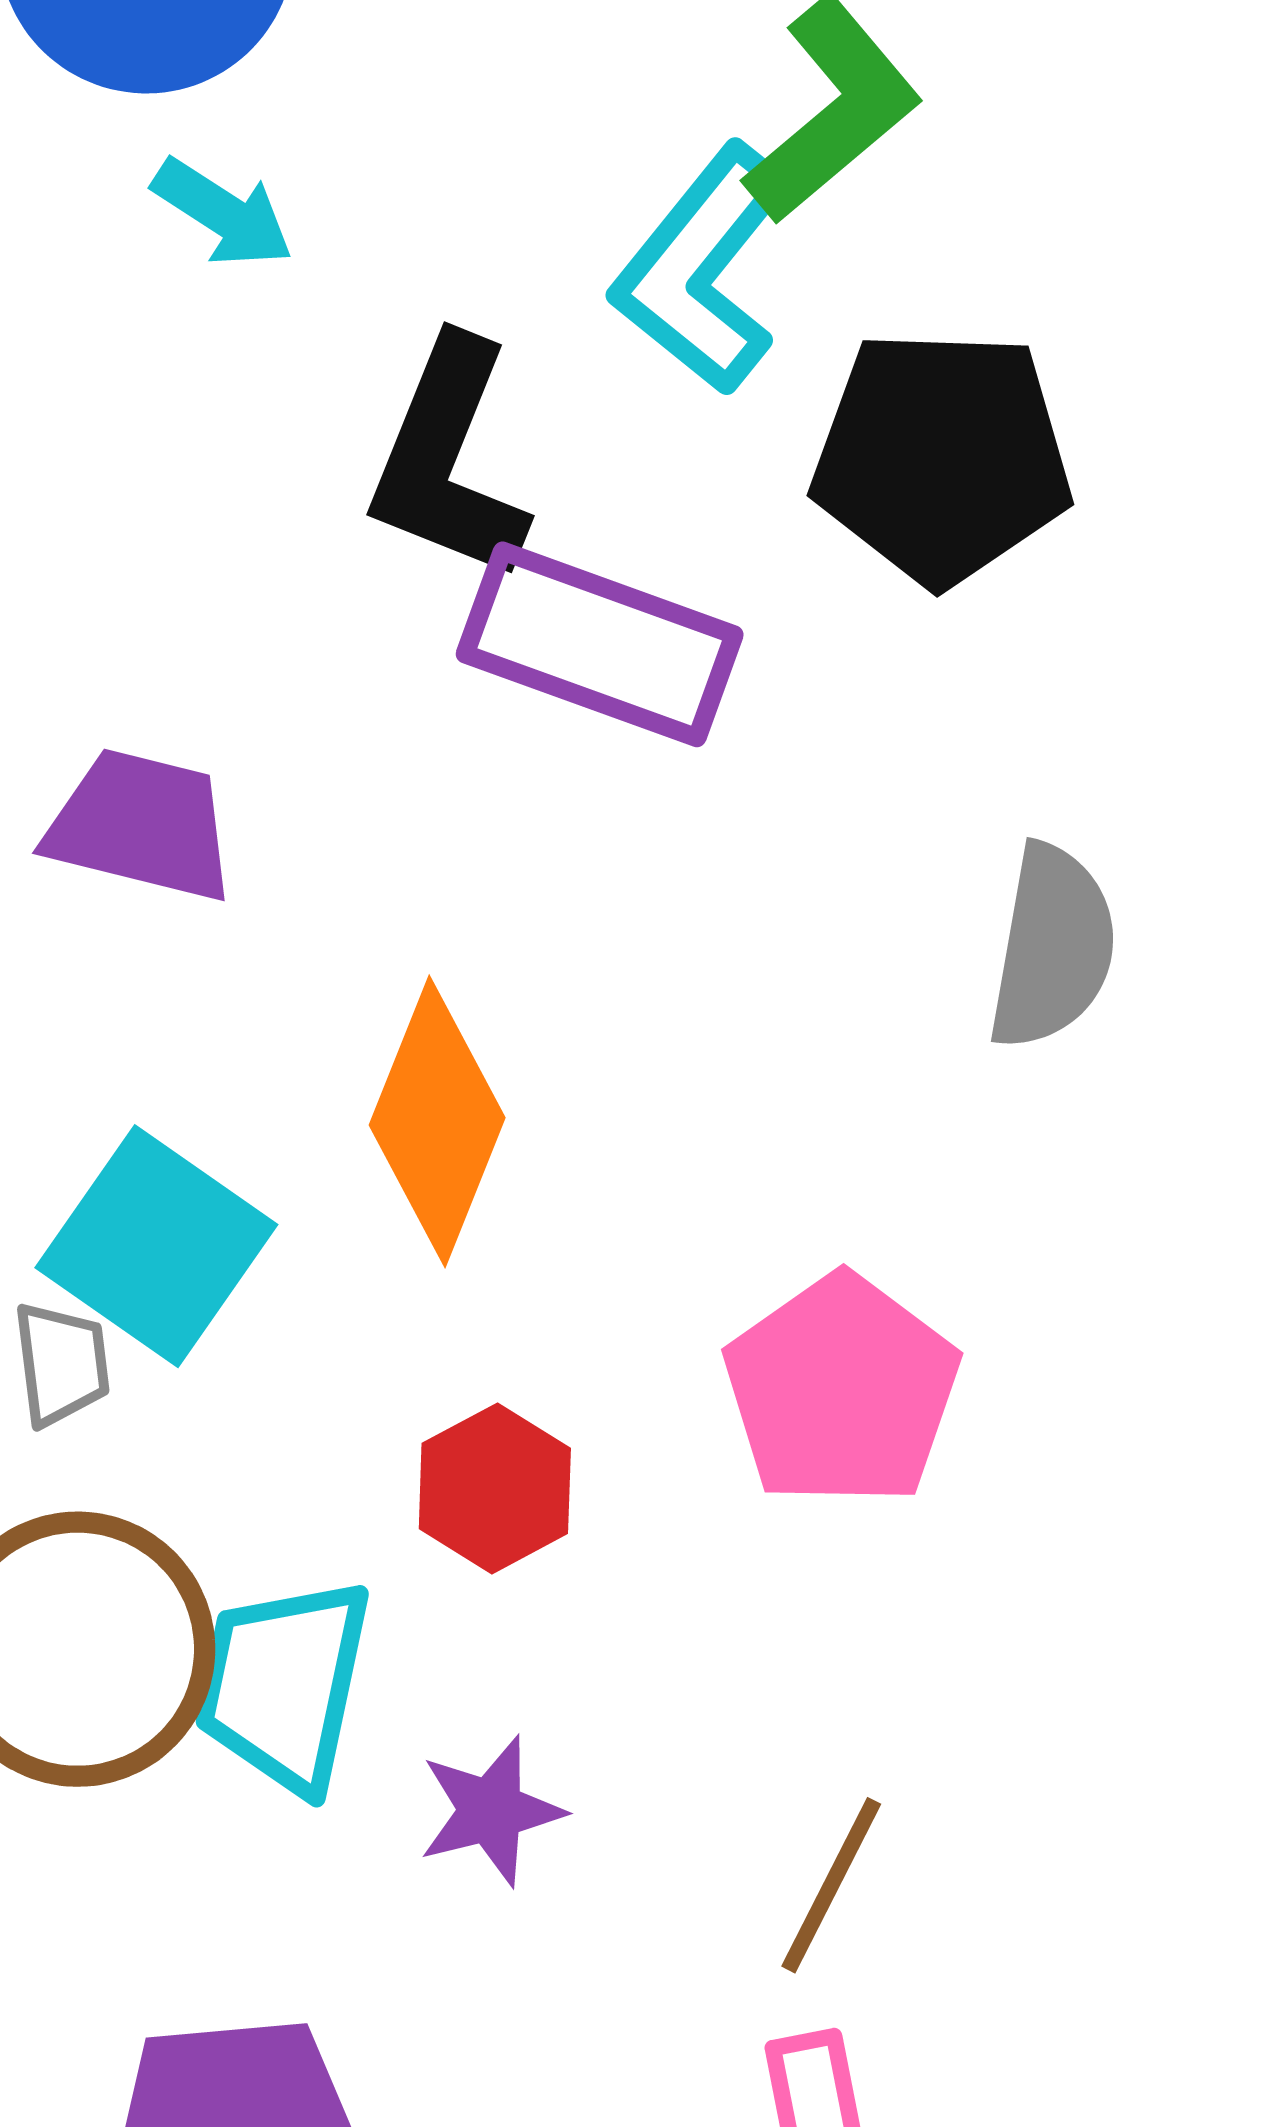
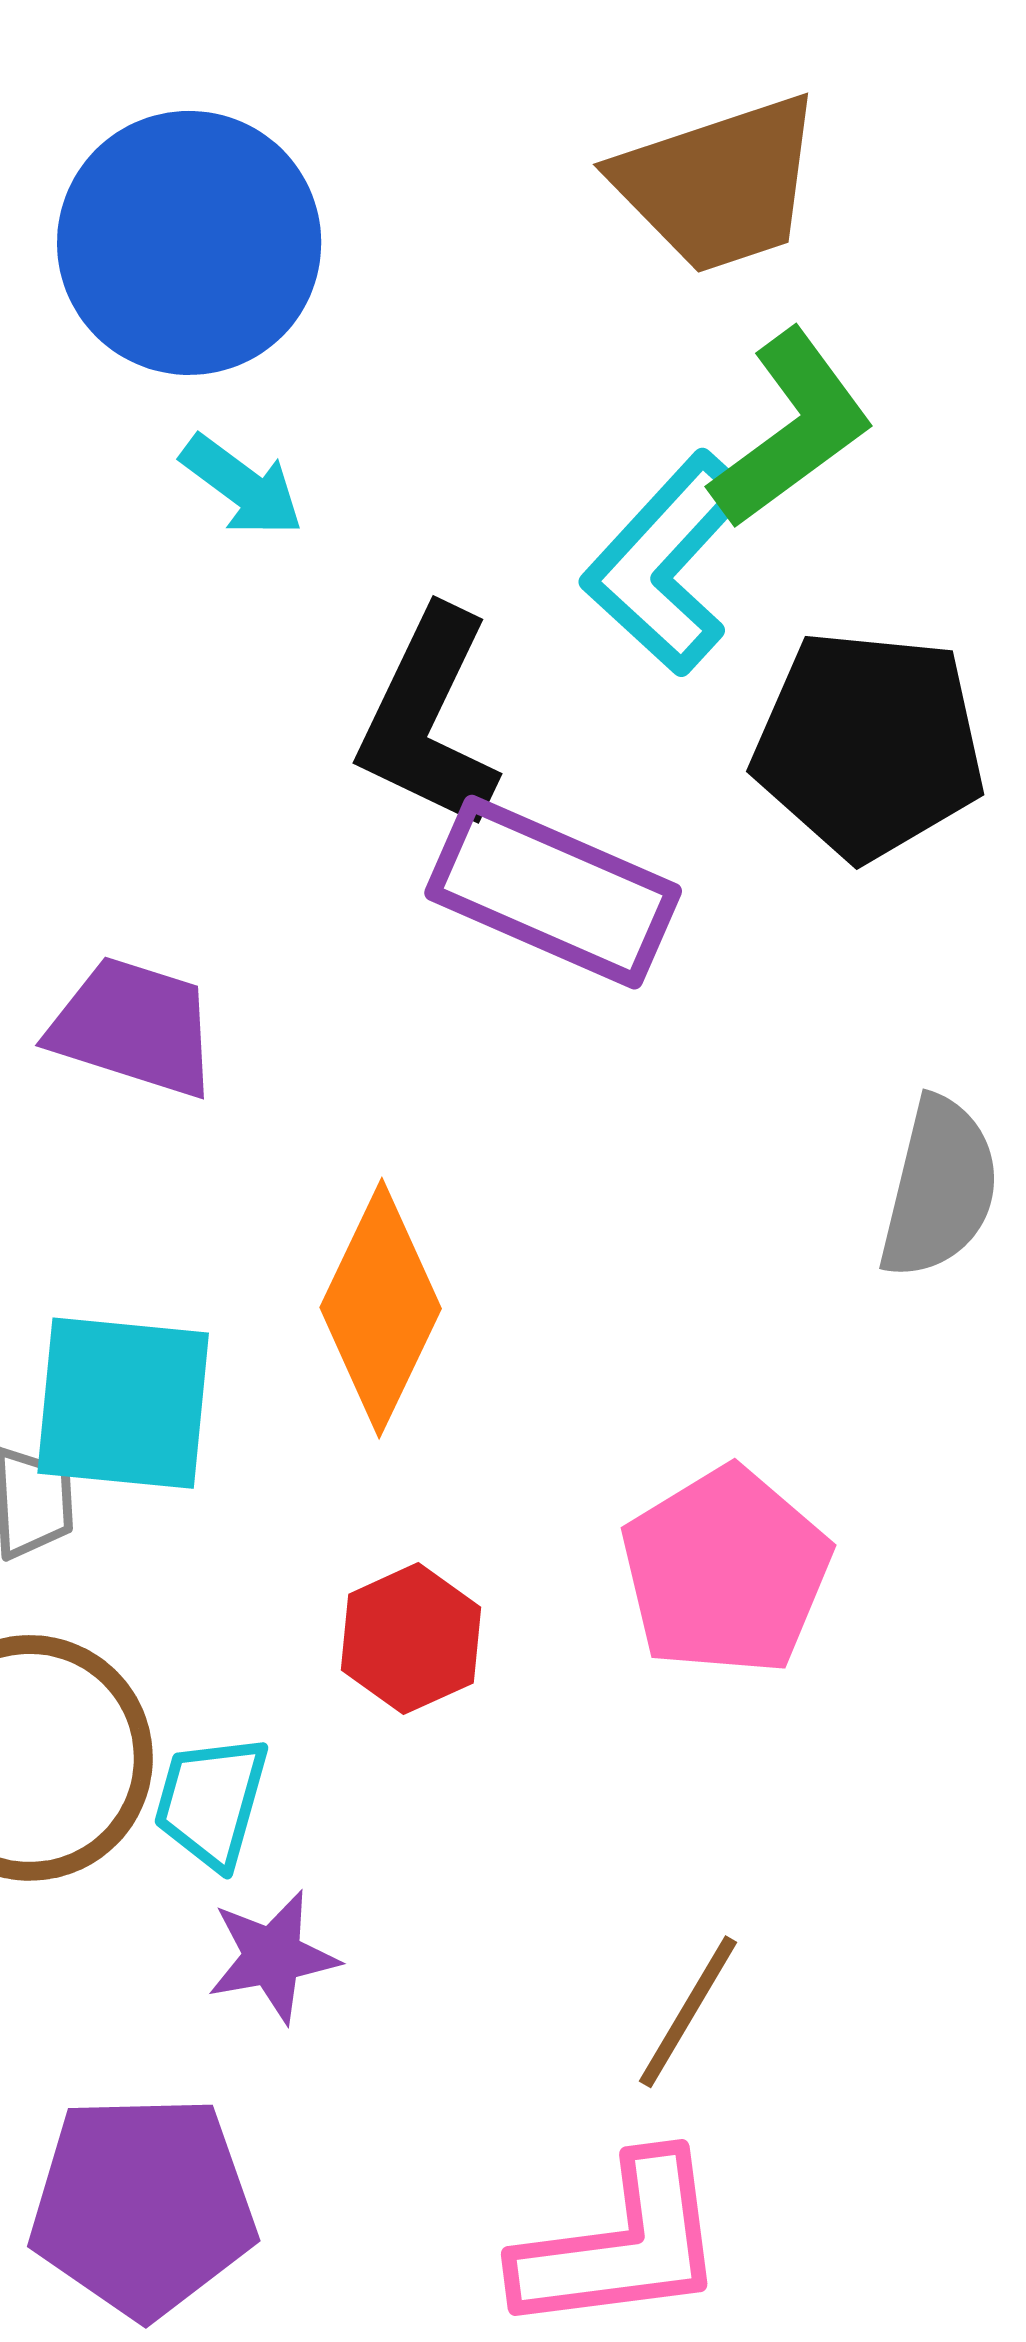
cyan square: (156, 1246) -> (123, 1403), turned -33
cyan trapezoid: (284, 1685) -> (211, 1801), size x0.7
purple star: (491, 1811) -> (273, 1957), moved

